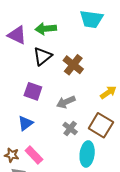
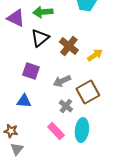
yellow arrow: (108, 92) -> (95, 55), moved
blue triangle: (25, 123) -> (24, 101), turned 42
brown square: (101, 125) -> (88, 92), moved, turned 30
pink rectangle: (34, 155) -> (56, 131), moved

